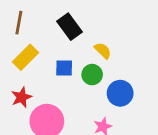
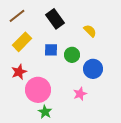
brown line: (19, 23) -> (17, 16), turned 42
yellow semicircle: (103, 51) -> (90, 31), moved

